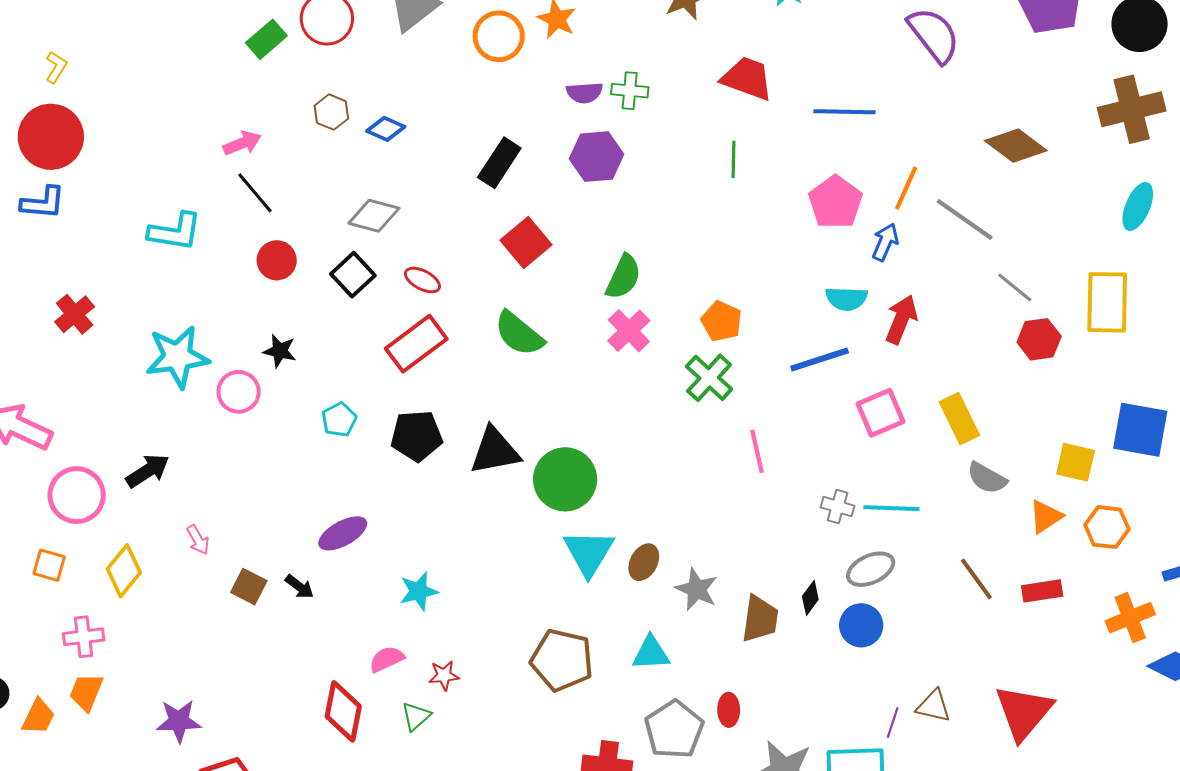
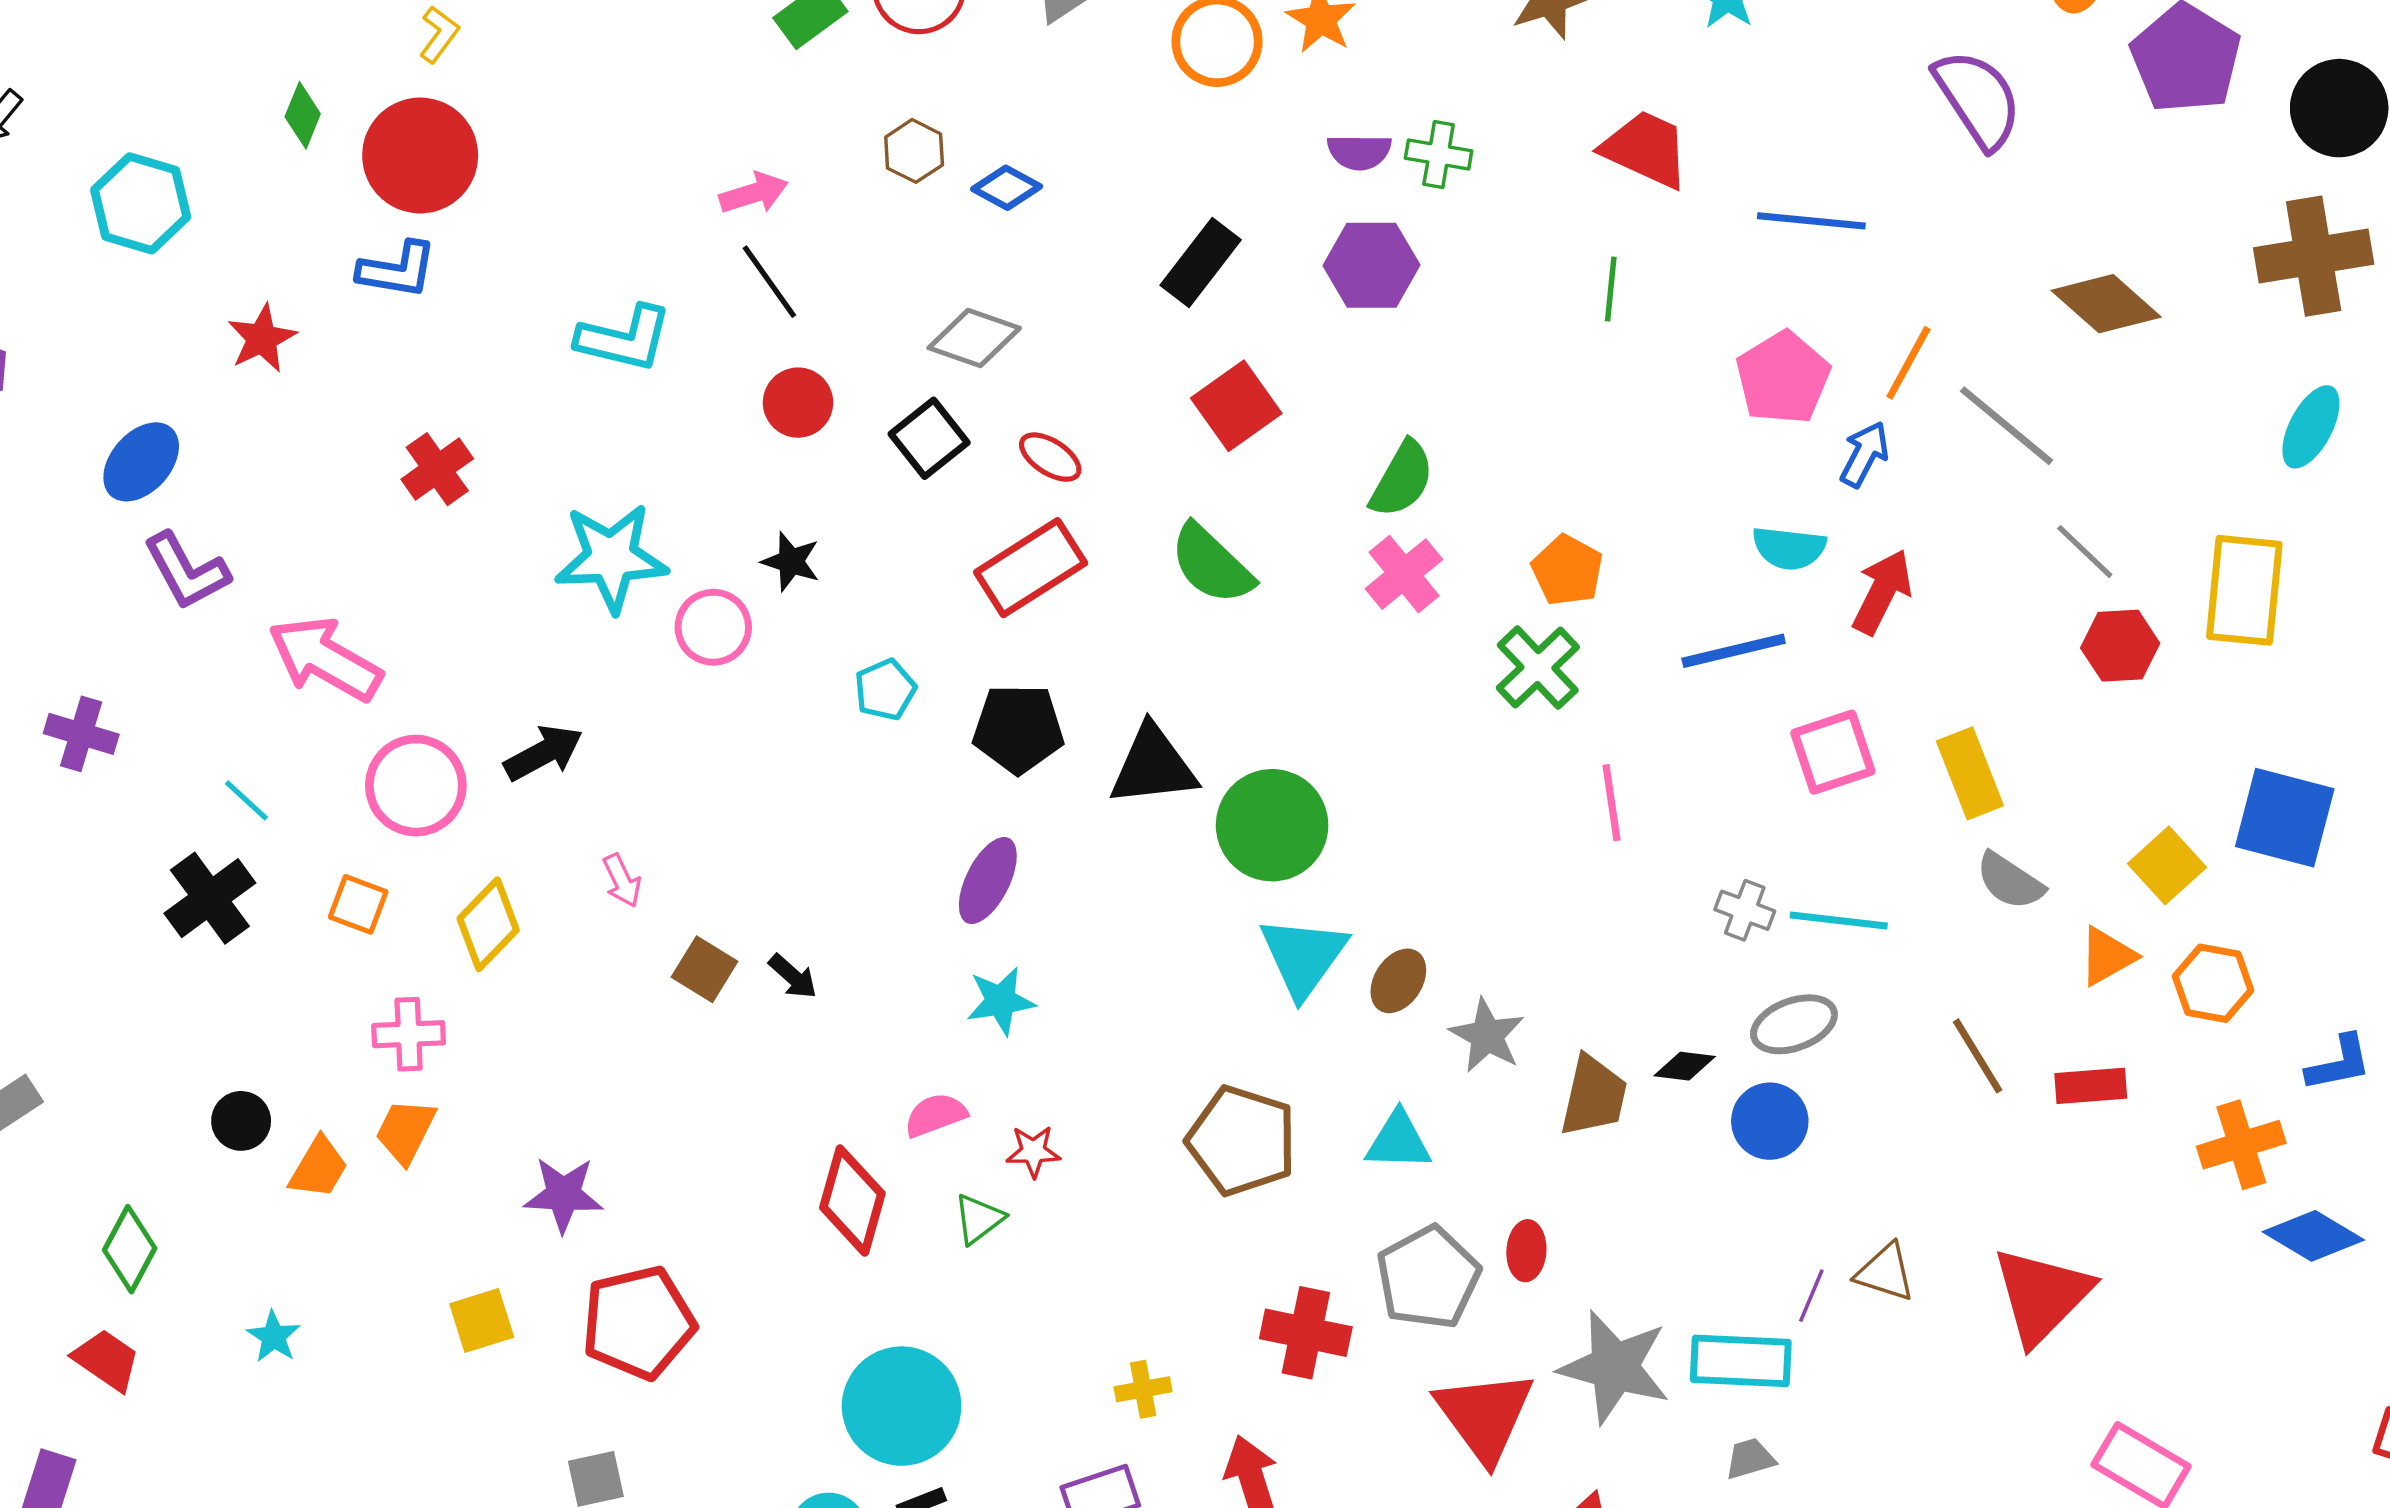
yellow square: (1076, 462) -> (2167, 865), turned 30
purple ellipse: (343, 533) -> (988, 881), moved, turned -39
black diamond: (810, 598) -> (1685, 1066), turned 56

